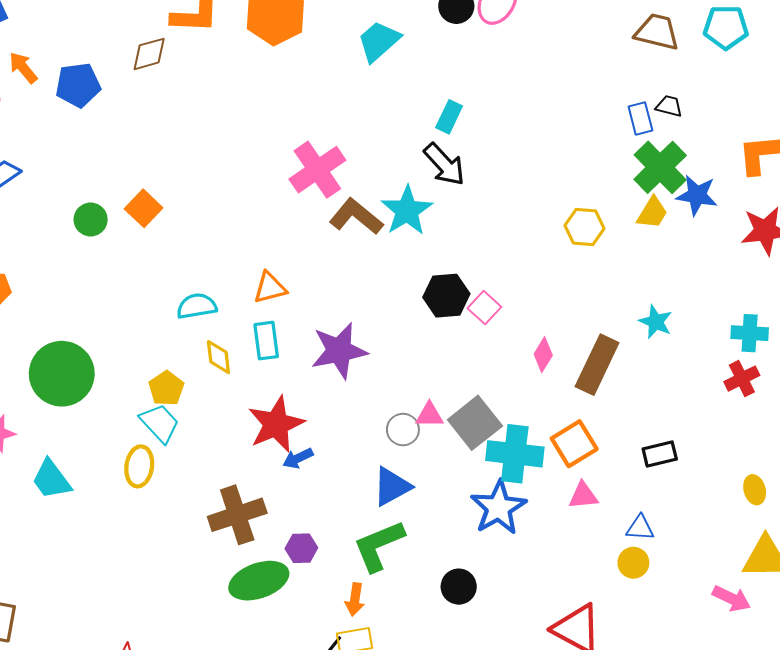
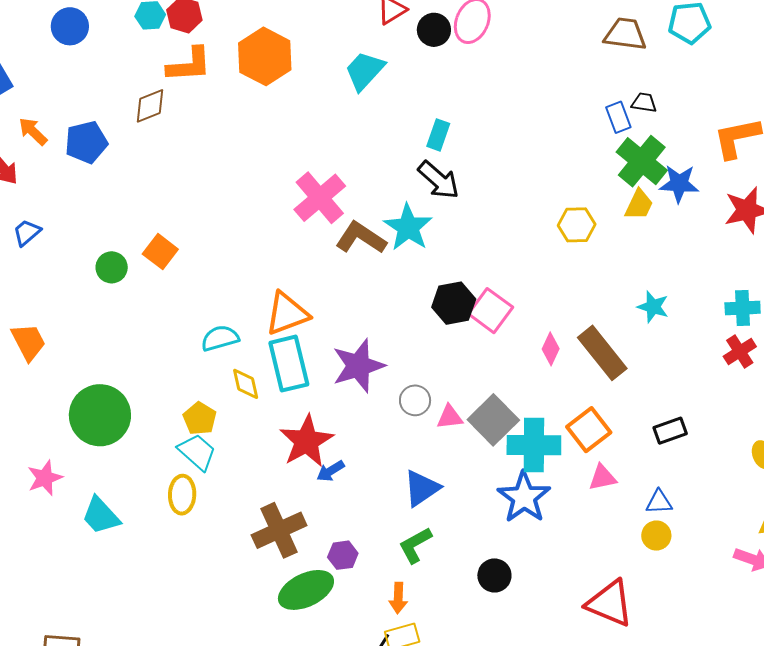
orange triangle: (270, 288) -> (287, 313), size x1.4
pink square: (484, 308) -> (491, 311), size x1.4
cyan rectangle: (266, 341) -> (289, 364), size x1.5
brown rectangle: (597, 365) -> (602, 353), turned -58
gray circle: (403, 430) -> (415, 400), moved
green L-shape: (379, 546) -> (415, 545), size x0.7

